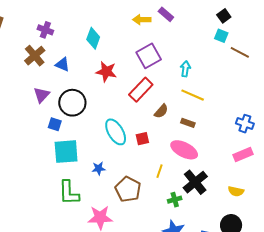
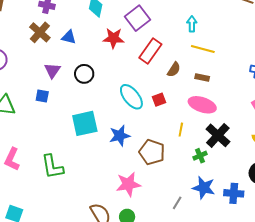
purple square: (149, 56) -> (137, 18), moved
black circle: (72, 103) -> (84, 74), size x0.7
blue square: (55, 124) -> (42, 96), moved
blue star: (99, 168) -> (120, 136), size x1.5
green L-shape: (69, 193) -> (52, 167), moved

